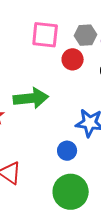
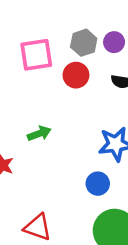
green arrow: (31, 98) -> (39, 133), size x0.6

